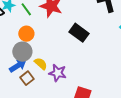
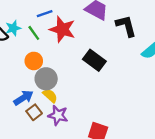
gray circle: (22, 52) -> (46, 79), moved
purple star: (58, 73) -> (58, 115), moved

